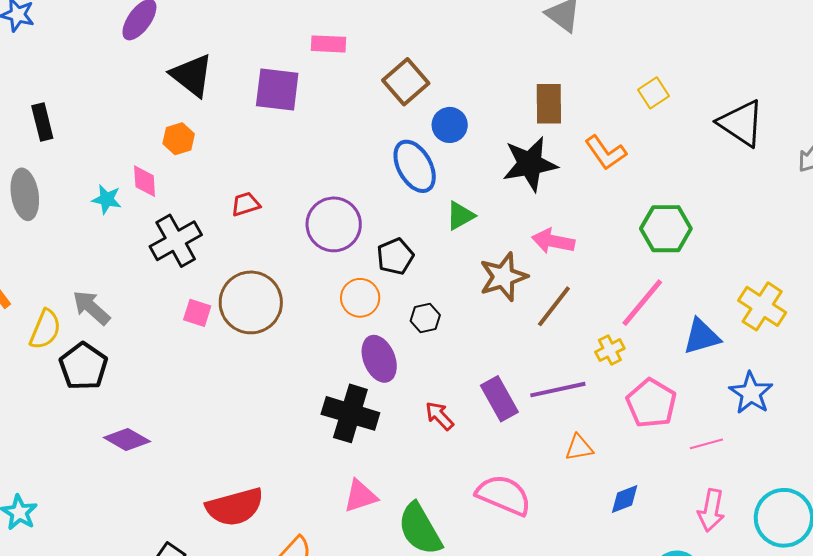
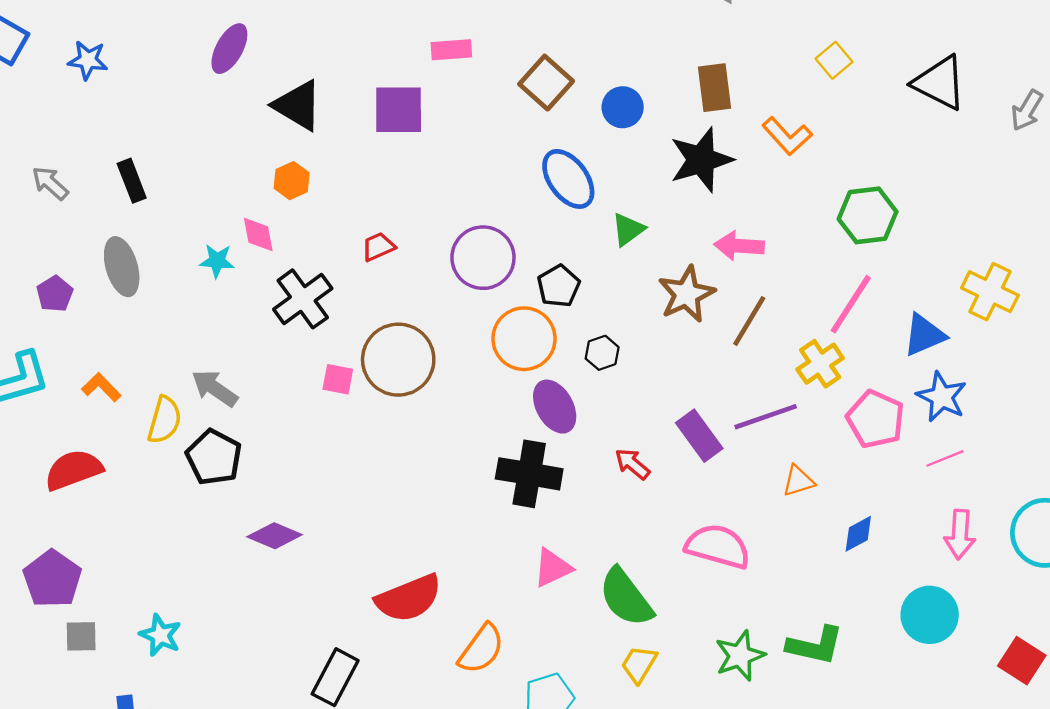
blue circle: (450, 125) -> (623, 107), moved
orange circle: (360, 298) -> (524, 339), size x1.4
yellow cross: (610, 350) -> (820, 364), size x1.4
blue star: (751, 393) -> (942, 397), moved

